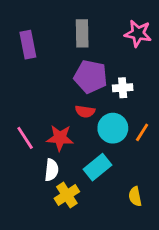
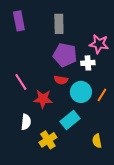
pink star: (138, 33) -> (99, 44), moved
purple rectangle: (28, 45) -> (19, 21), moved
pink line: (25, 138) -> (21, 82), moved
white semicircle: (52, 170) -> (26, 122), moved

